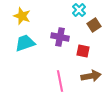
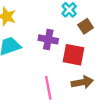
red square: (83, 51) -> (74, 55), size x1.5

